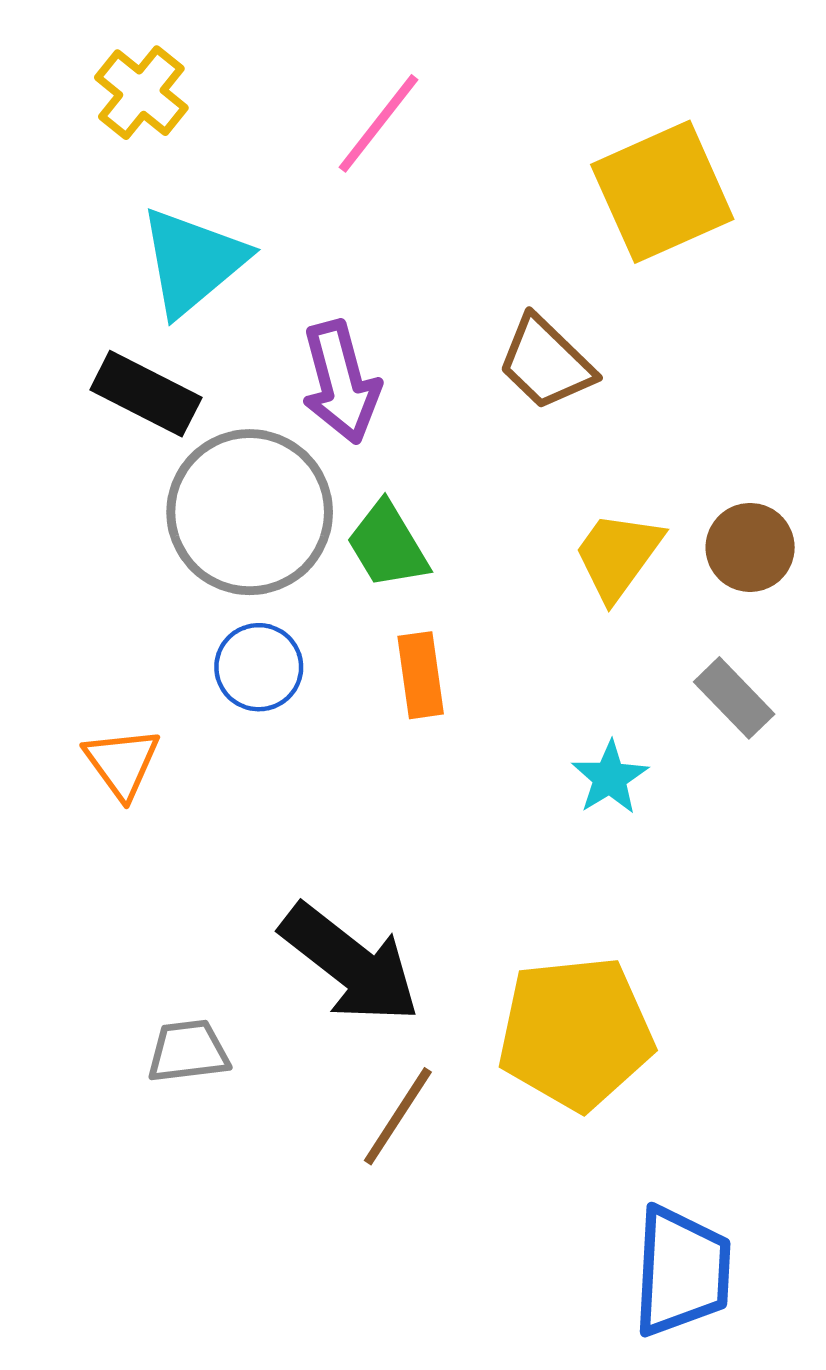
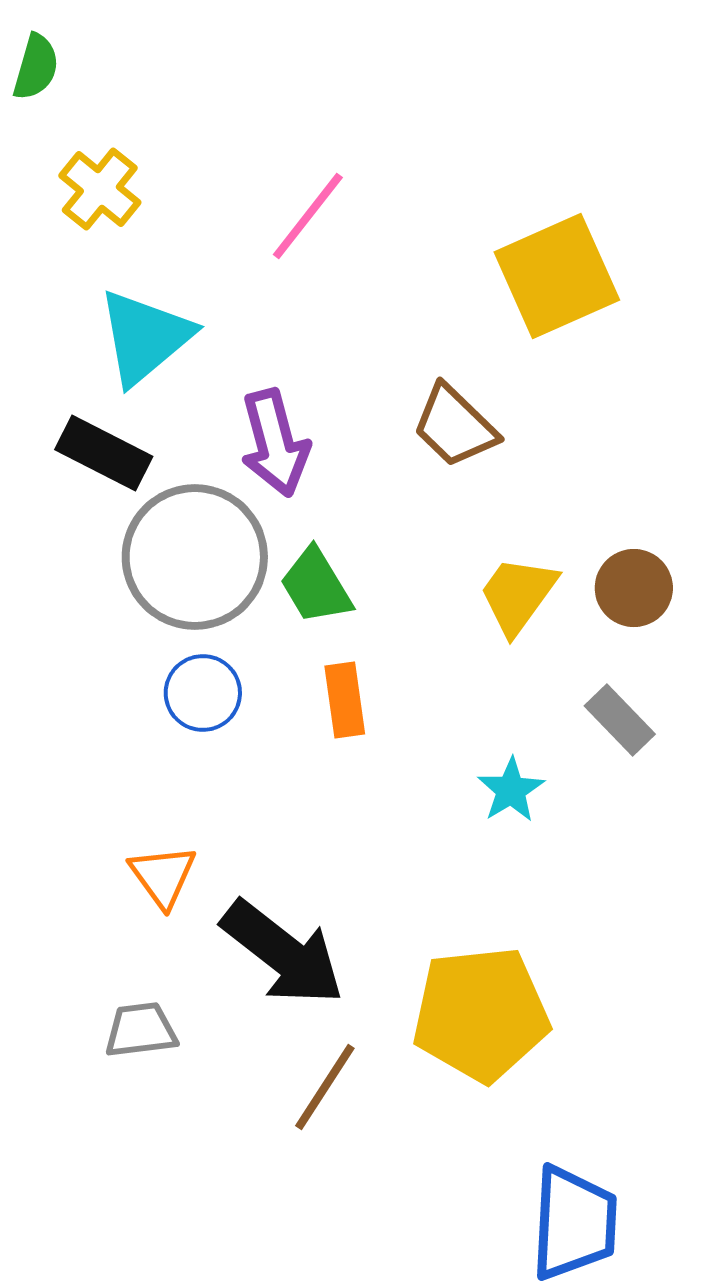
orange triangle: (122, 763) -> (163, 876), moved

